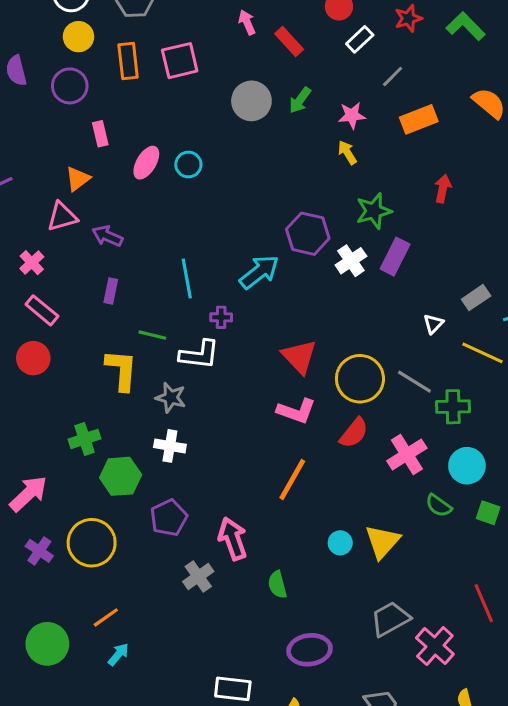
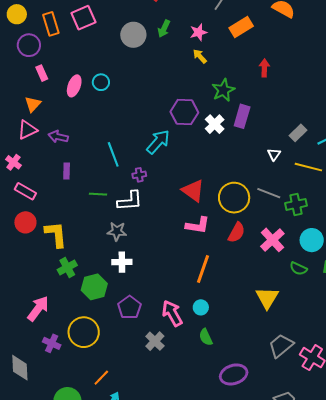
purple circle: (70, 86) -> (29, 45), moved
yellow L-shape: (121, 370) -> (56, 234), moved
cyan circle: (340, 543) -> (201, 307), moved

